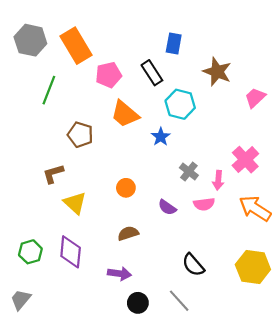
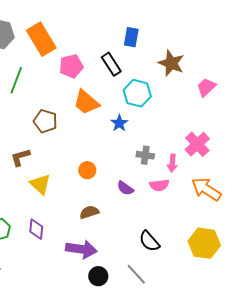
gray cross: (189, 172) -> (145, 155), turned -30
purple diamond: (71, 252) -> (36, 229), size x0.7
purple arrow: (119, 274) -> (81, 249), size x1.4

